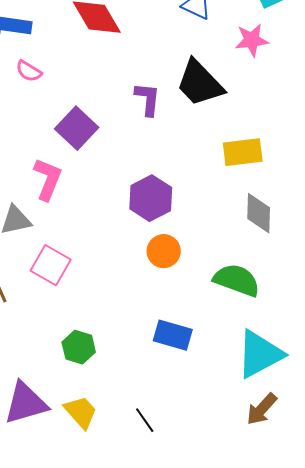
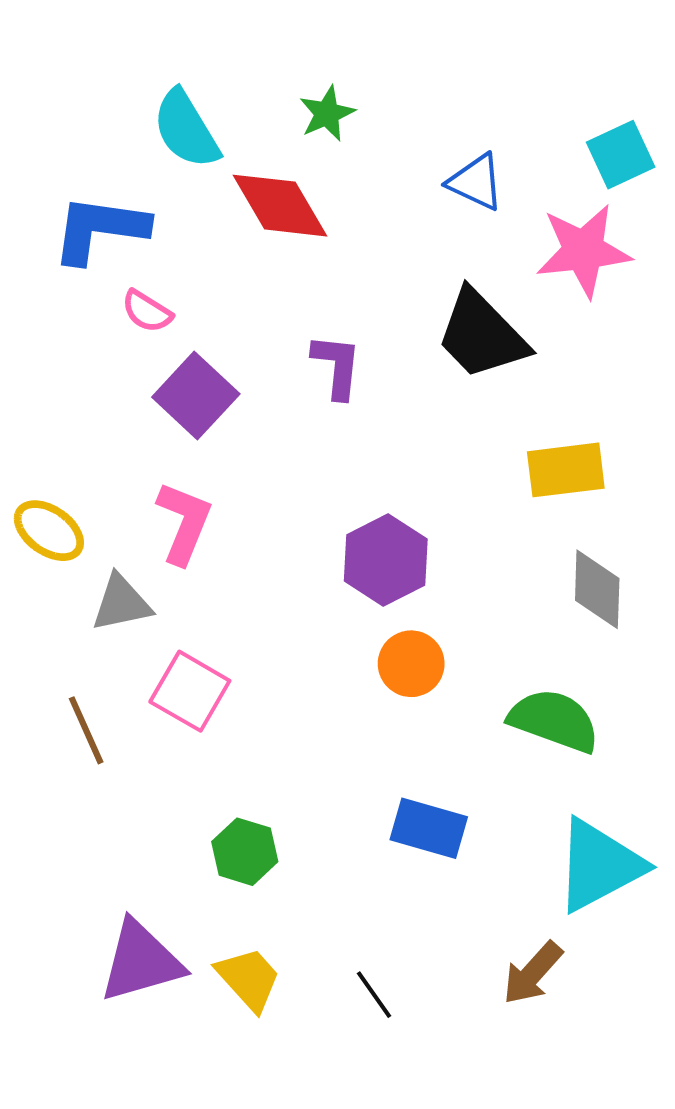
pink star: (252, 40) -> (583, 251), size x1.4
purple L-shape: (148, 99) -> (337, 366), moved
purple square: (77, 128) -> (196, 395), moved
brown arrow: (262, 409) -> (533, 973), moved

